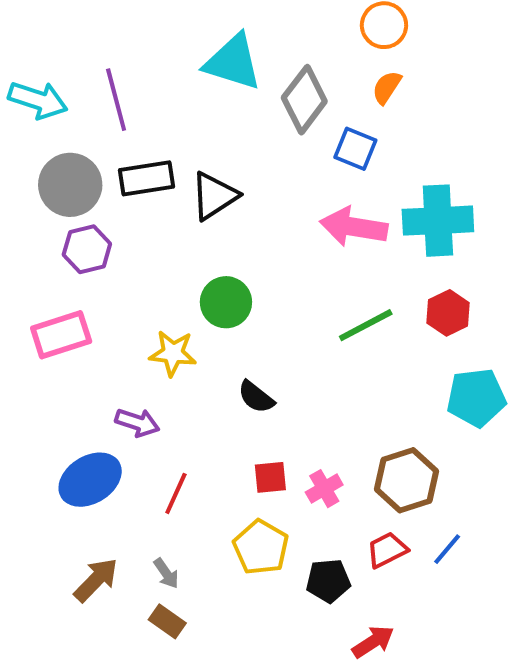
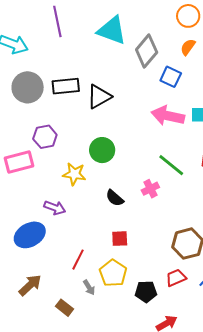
purple line: (116, 100) -> (57, 21), moved
purple hexagon: (87, 249) -> (45, 137), moved
green line: (366, 325) -> (171, 165), turned 64
pink cross: (324, 489) -> (150, 189), moved
red line: (176, 493) -> (78, 260), moved
gray arrow: (166, 573) -> (89, 287), moved

